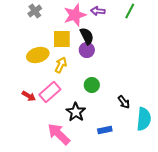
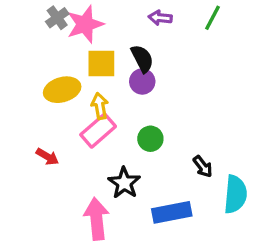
pink star: (75, 15) -> (85, 24), moved
yellow arrow: (61, 65) -> (100, 106), turned -35
pink rectangle: (50, 92) -> (98, 131), moved
blue rectangle: (105, 130) -> (172, 212), size x1.6
pink arrow: (59, 134) -> (96, 219), turned 40

